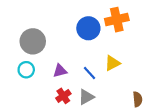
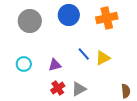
blue circle: (88, 28) -> (69, 15), moved
gray circle: (33, 41) -> (30, 21), moved
blue line: (89, 73) -> (84, 54), moved

